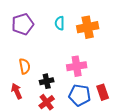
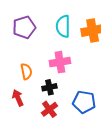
cyan semicircle: (60, 23) -> (63, 26), size x1.5
pink cross: (77, 66) -> (60, 62), moved

